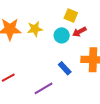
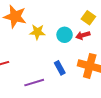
yellow square: (71, 16) -> (88, 18), moved
yellow star: (35, 29) -> (37, 32), moved

